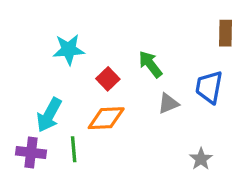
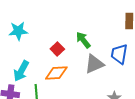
cyan star: (69, 50) -> (18, 31), moved
gray triangle: (168, 103) -> (94, 64), size x1.5

